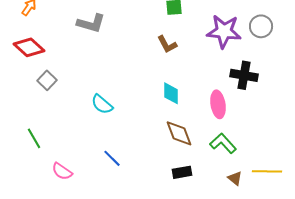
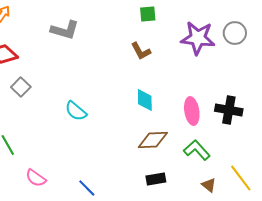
black cross: (244, 75) -> (229, 110), moved
brown diamond: (179, 133) -> (153, 140), turned -72
blue line: (112, 158) -> (87, 188), moved
yellow line: (267, 171) -> (241, 178), turned 52

